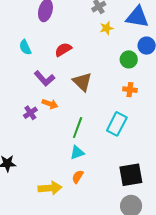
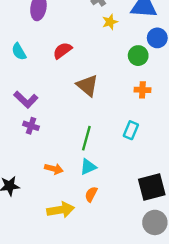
purple L-shape: (44, 79) -> (26, 100), moved
orange arrow: (50, 104) -> (54, 169), moved
purple cross: (30, 113) -> (31, 126), turned -32
cyan rectangle: (117, 124) -> (131, 130), size x0.7

